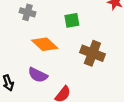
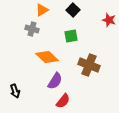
purple semicircle: (38, 75) -> (55, 81), moved, turned -84

